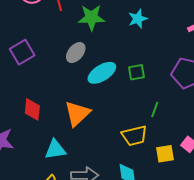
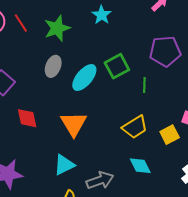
green square: (136, 72) -> (117, 66), size x1.4
red diamond: (32, 109) -> (27, 118), moved
green line: (155, 110) -> (144, 85), moved

